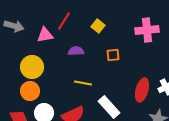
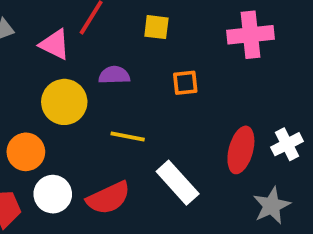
yellow square: (98, 26) -> (156, 27), turned -32
pink triangle: (45, 35) -> (55, 44), turned 36
yellow circle: (32, 67) -> (64, 102), moved

